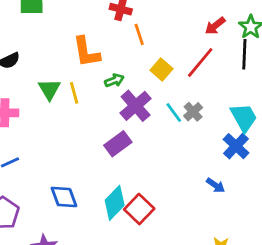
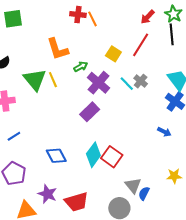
orange line: (139, 34) -> (92, 19), moved
green triangle: (49, 89) -> (35, 80), size x1.4

